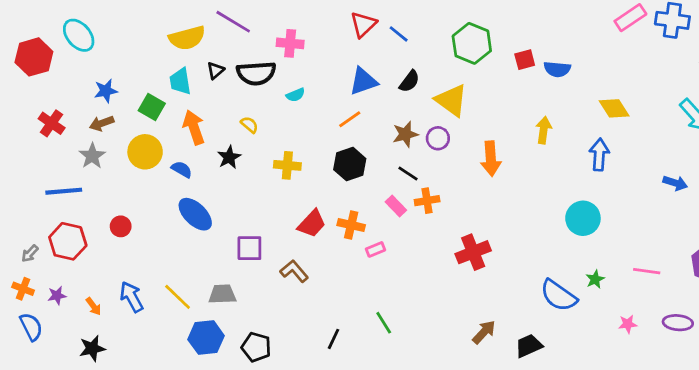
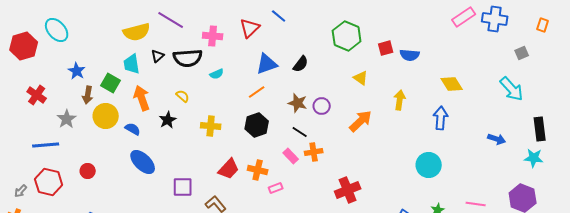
red triangle: (363, 24) -> (250, 28), moved
blue line: (399, 34) -> (279, 16), moved
blue star: (106, 91) -> (77, 71), turned -30
yellow triangle: (451, 100) -> (361, 78), moved, size x0.6
brown arrow: (102, 123) -> (88, 95), moved, turned -60
brown star: (405, 134) -> (298, 103), turned 30
orange arrow: (491, 159) -> (361, 121), turned -130

